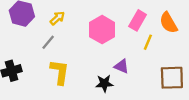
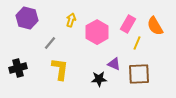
yellow arrow: (57, 18) -> (71, 20), moved, turned -32
brown square: (172, 78) -> (139, 74), moved

